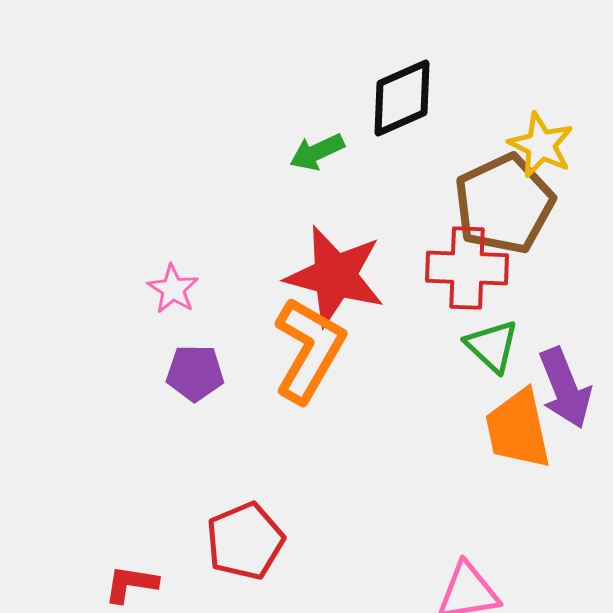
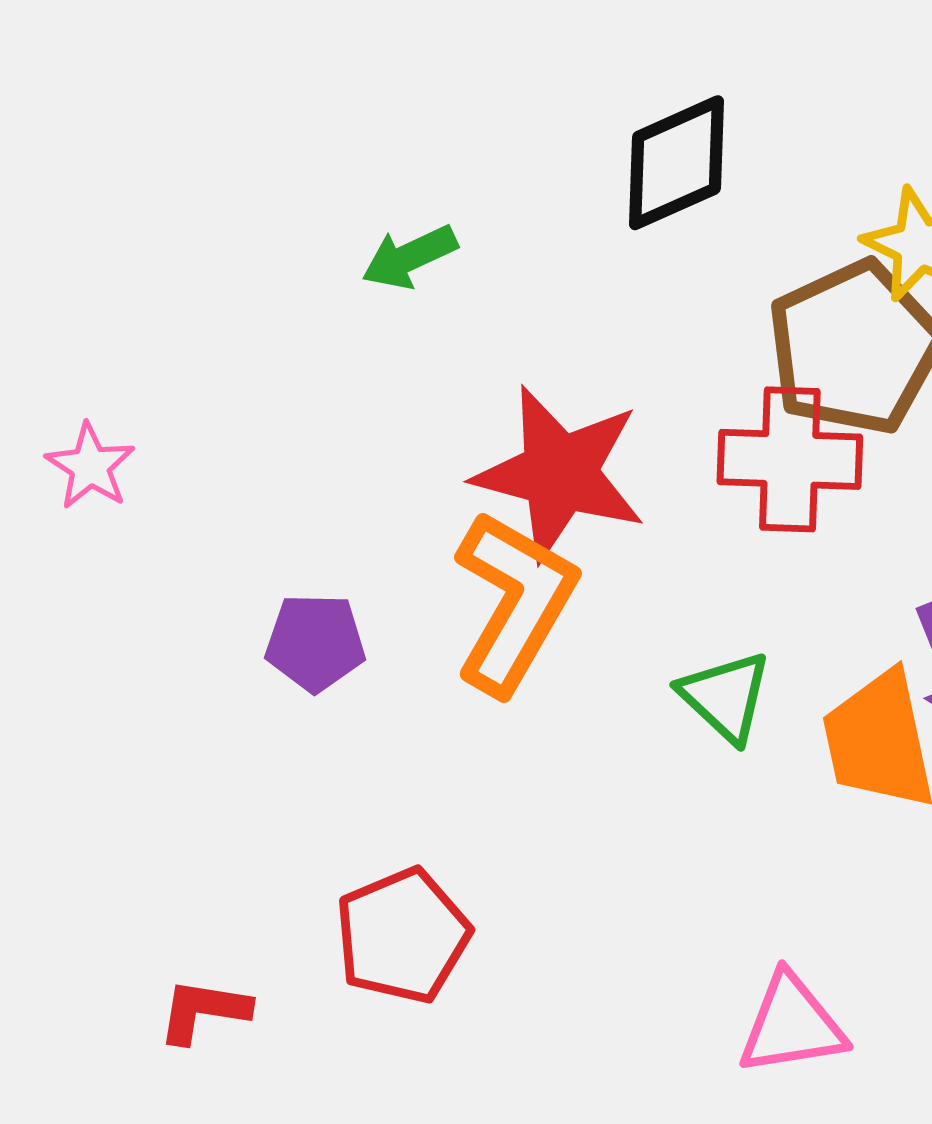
green arrow: (317, 152) -> (410, 257), moved
pink star: (173, 289) -> (90, 466), moved
green triangle: (492, 346) -> (725, 697), moved

